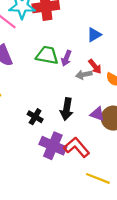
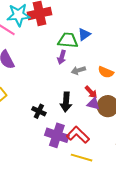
green trapezoid: (47, 55) -> (68, 40), moved
red arrow: (95, 66) -> (91, 92), moved
yellow line: (98, 178) -> (82, 158), moved

